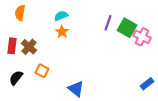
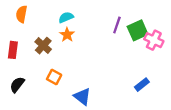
green square: (127, 28) -> (138, 30), turned 36
brown cross: (29, 47) -> (43, 46), moved
orange square: (42, 71) -> (54, 77), moved
blue rectangle: (147, 84) -> (142, 85), moved

